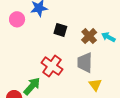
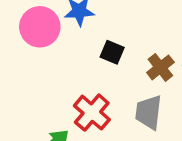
pink circle: (17, 19) -> (40, 27), size x1.5

